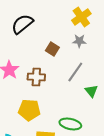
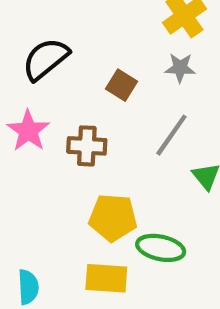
black semicircle: (22, 24) -> (46, 59), moved
yellow pentagon: (29, 110) -> (113, 218), moved

